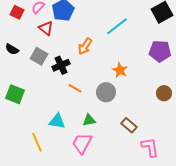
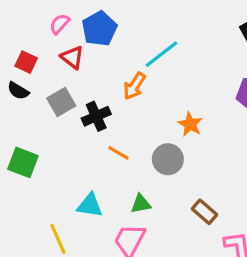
red square: (17, 12) -> (26, 62), moved
cyan line: (117, 26) -> (161, 54), moved
gray square: (39, 56) -> (61, 102), turned 30

